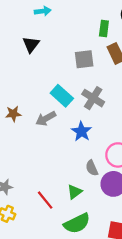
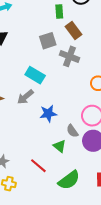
gray cross: (93, 98) -> (70, 56), moved
blue star: (81, 131) -> (48, 114), moved, turned -30
green triangle: (75, 192) -> (60, 146), moved, turned -32

